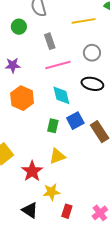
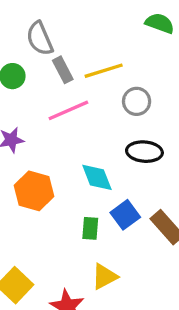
yellow line: (84, 21) -> (104, 71), moved
gray rectangle: (50, 41) -> (63, 70), moved
pink line: (58, 65) -> (68, 110), moved

